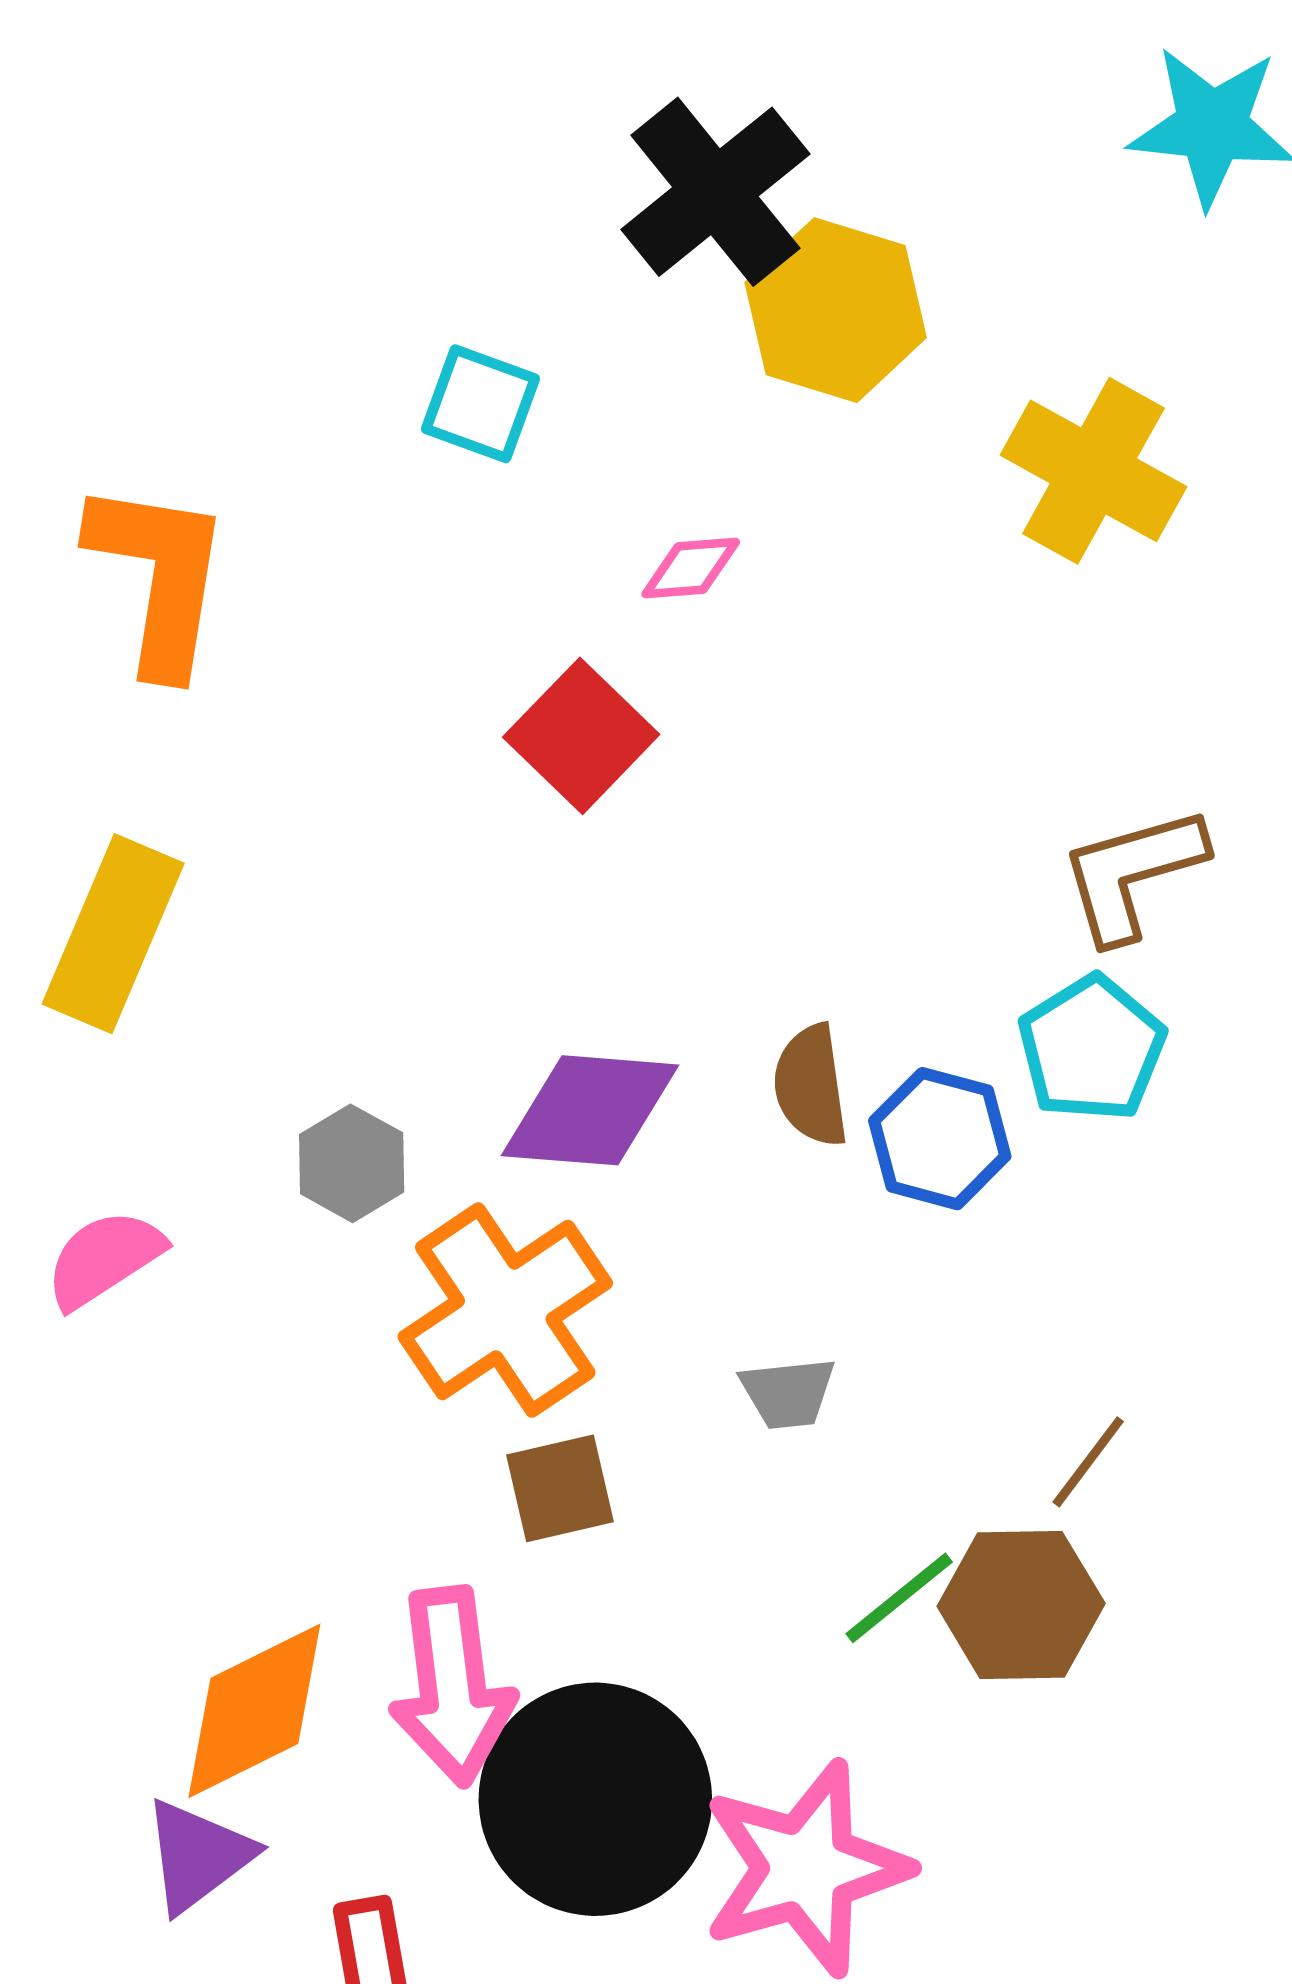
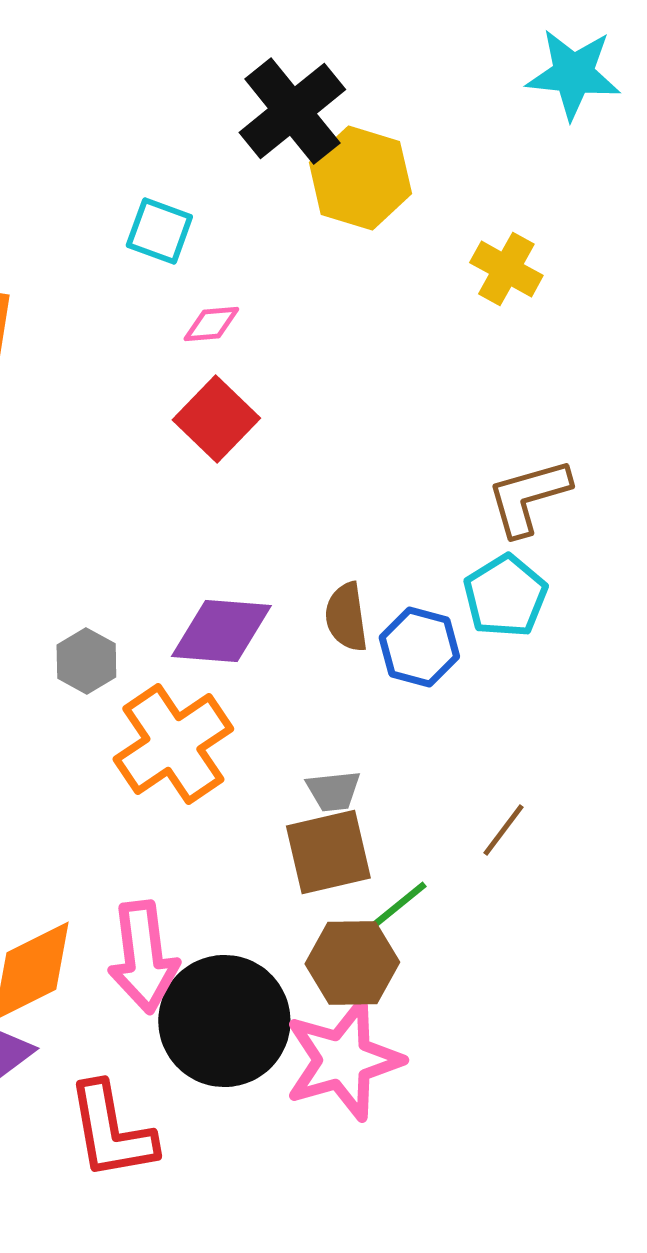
yellow cross: (1093, 471) -> (506, 269), size x0.7
pink diamond: (691, 568) -> (211, 324), moved
brown square: (560, 1488) -> (328, 852), moved, size x1.4
brown hexagon: (1021, 1605) -> (352, 963), moved

